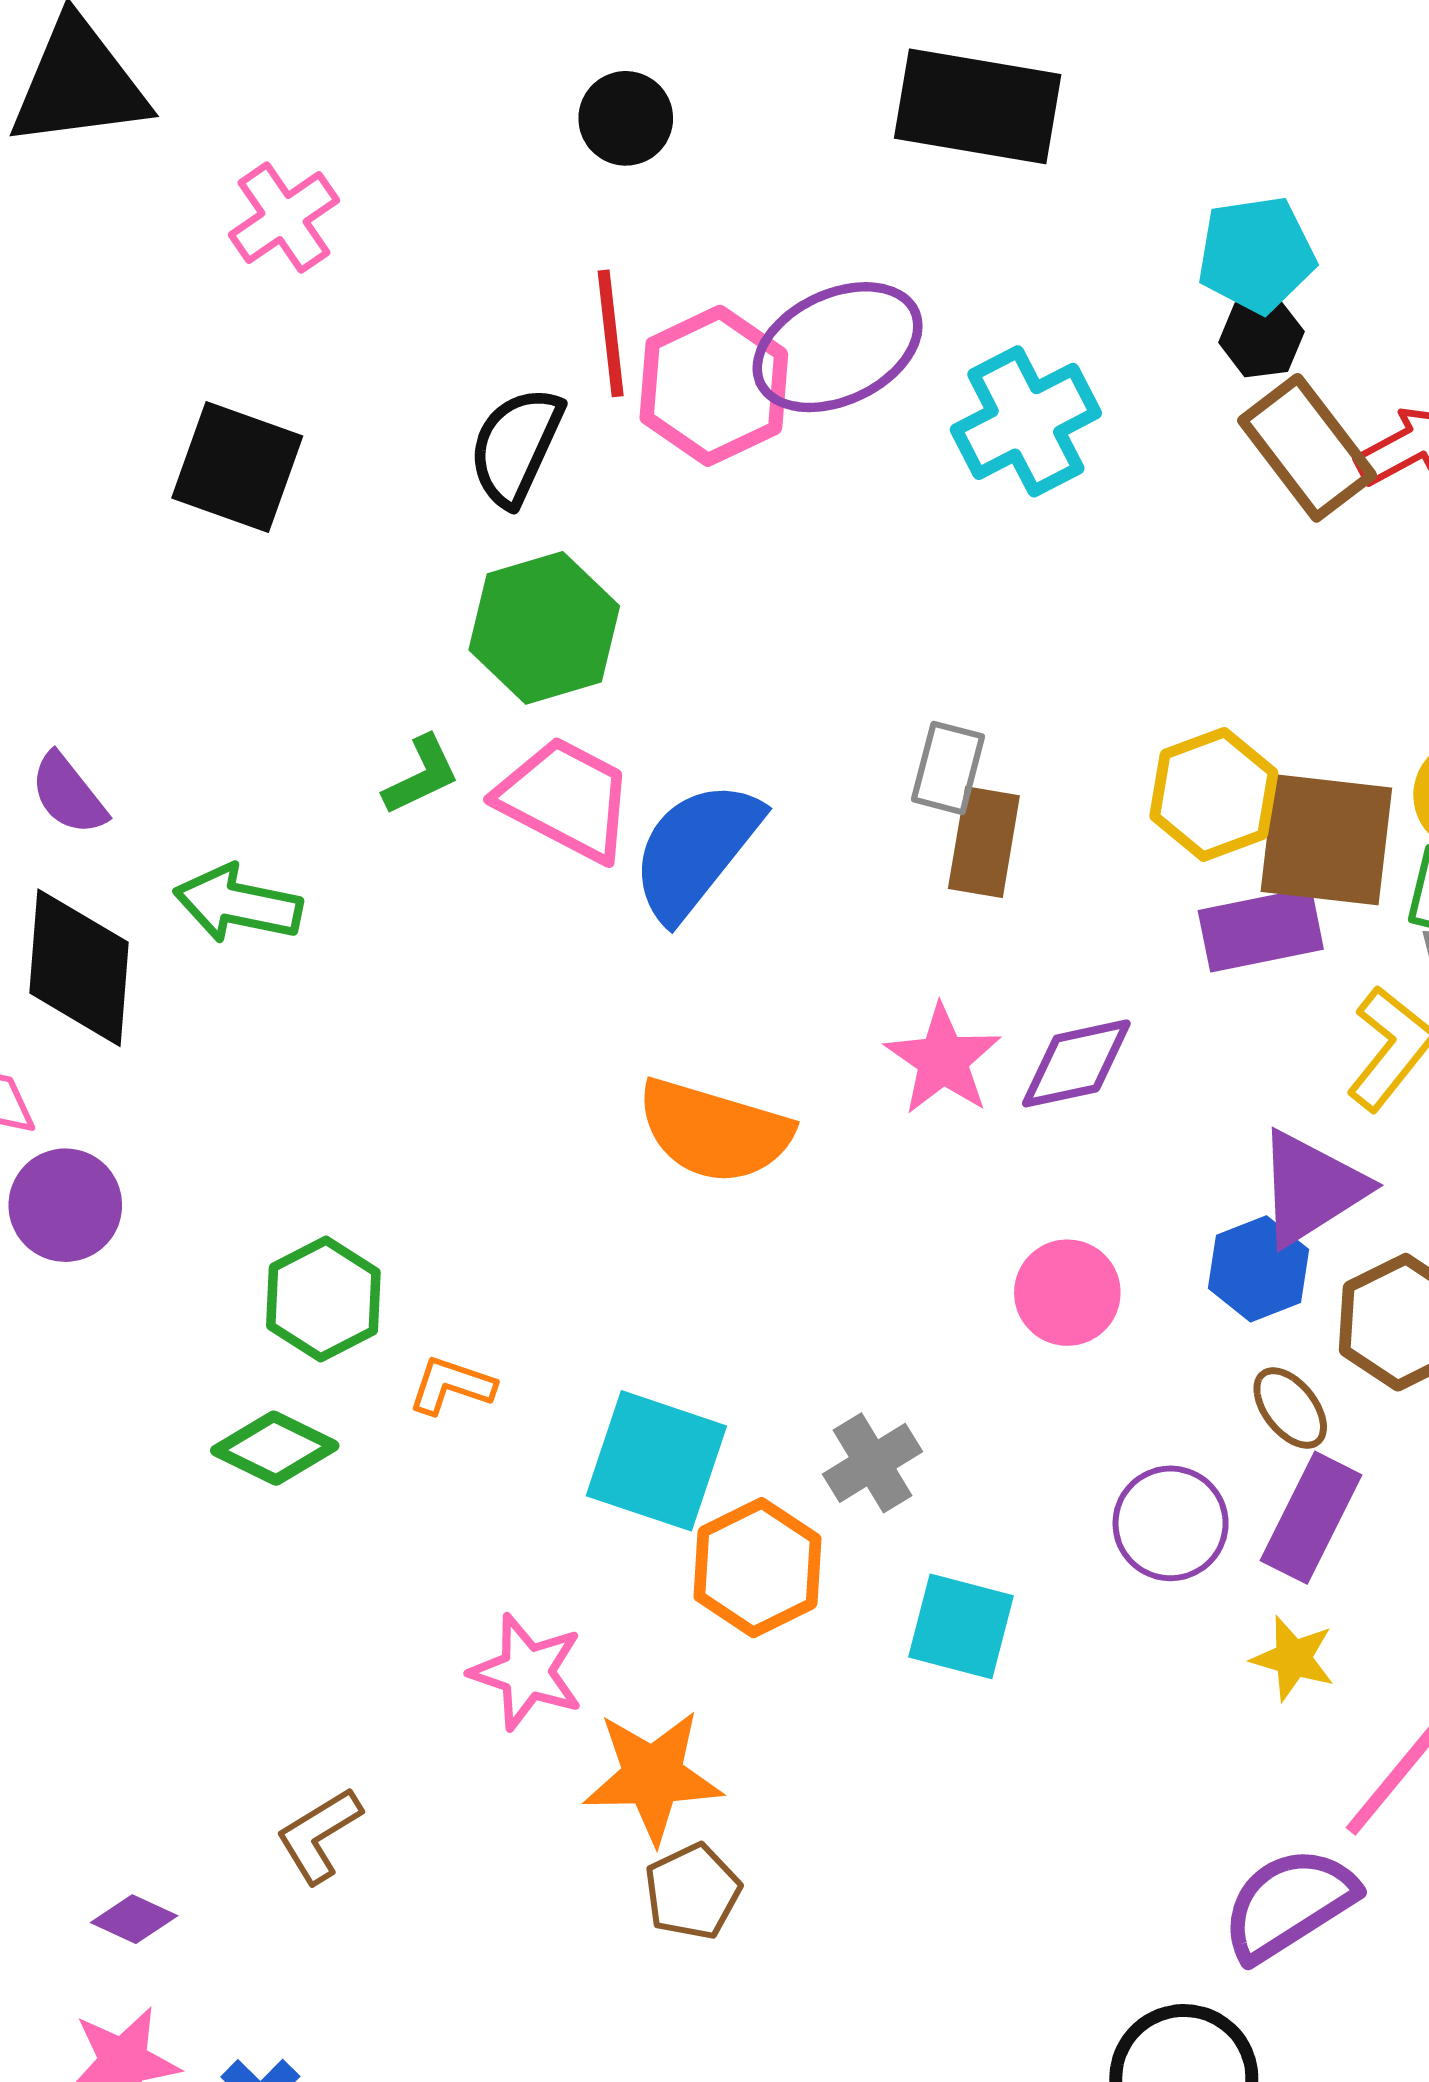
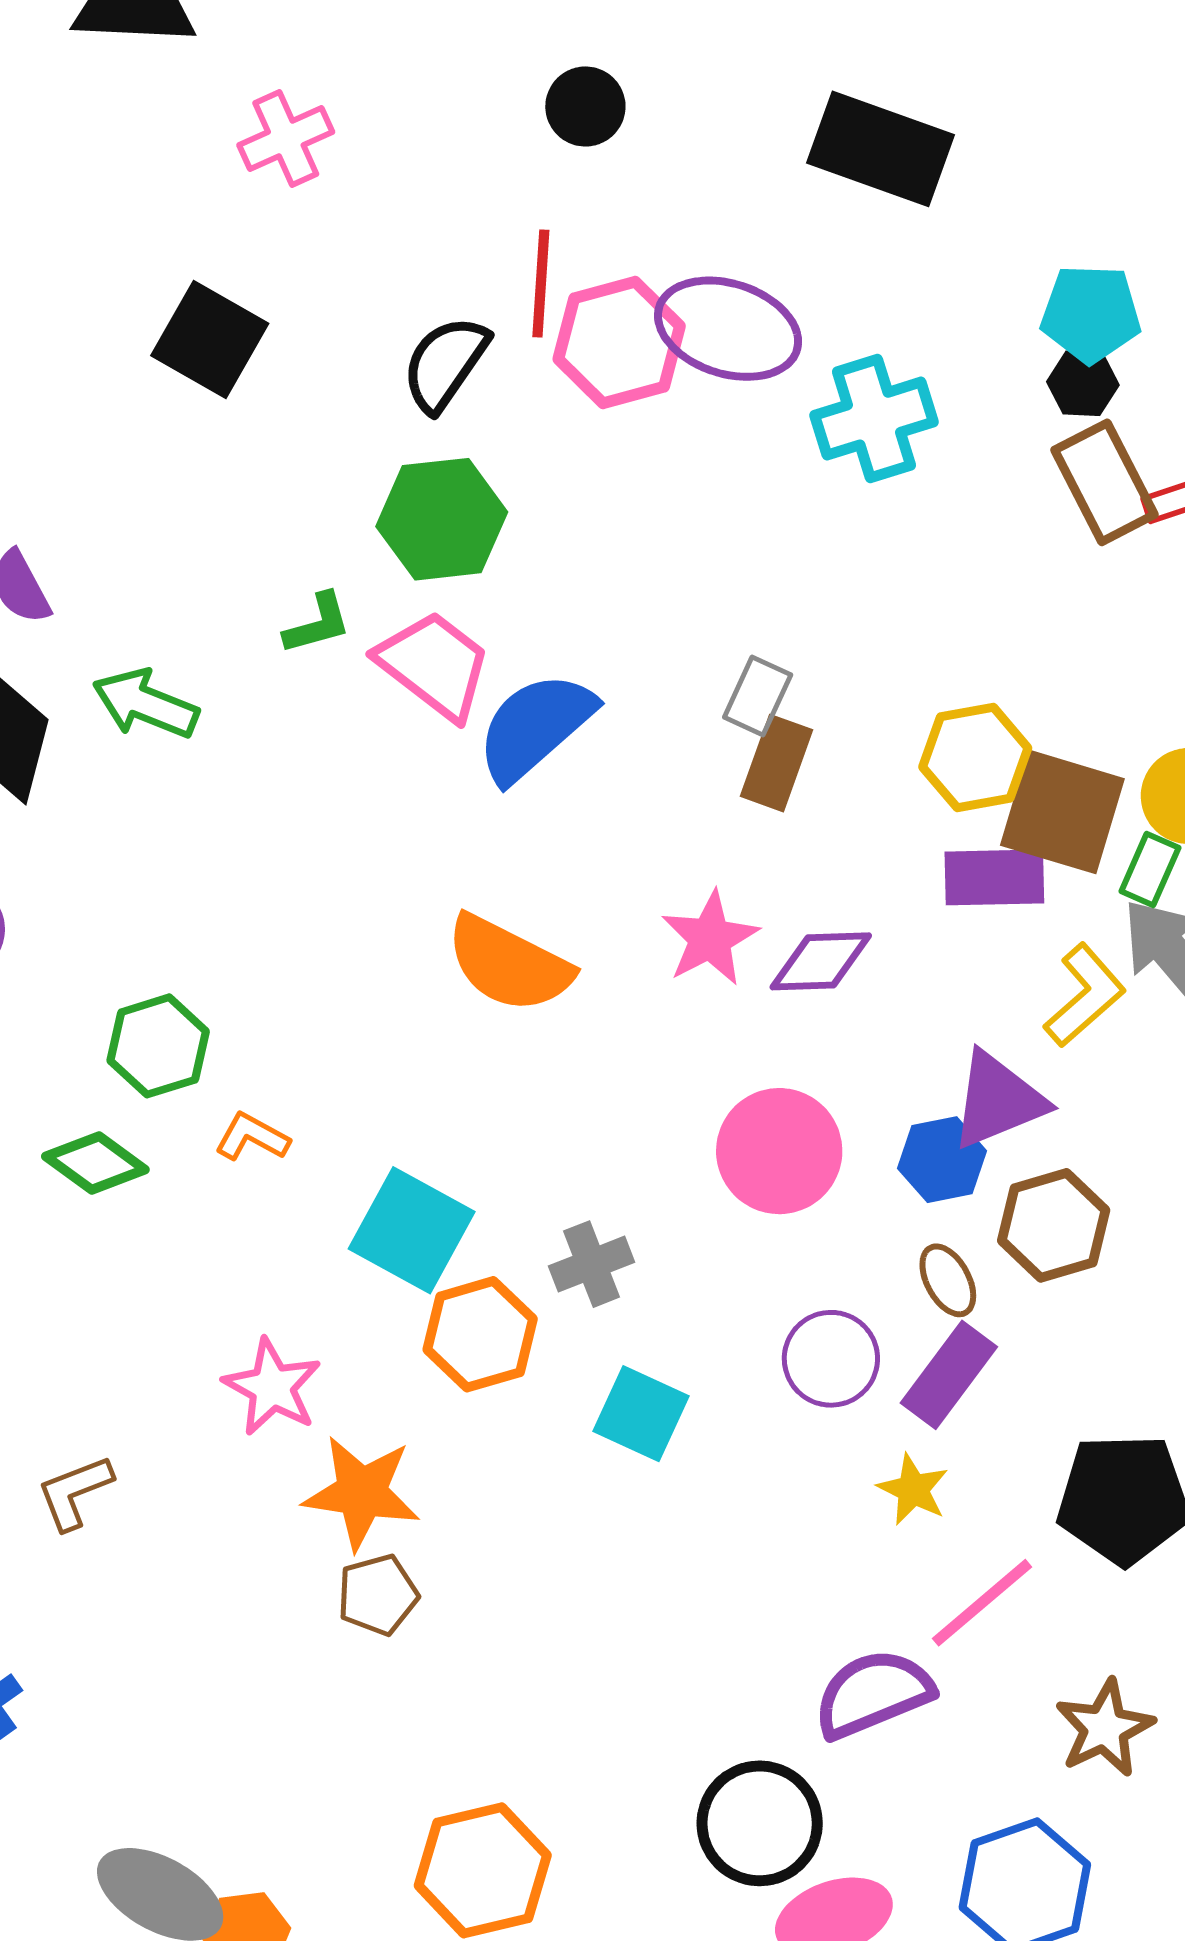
purple ellipse: (838, 347) -> (728, 329), turned 33
pink circle: (1067, 1293) -> (779, 1151), size x1.4

